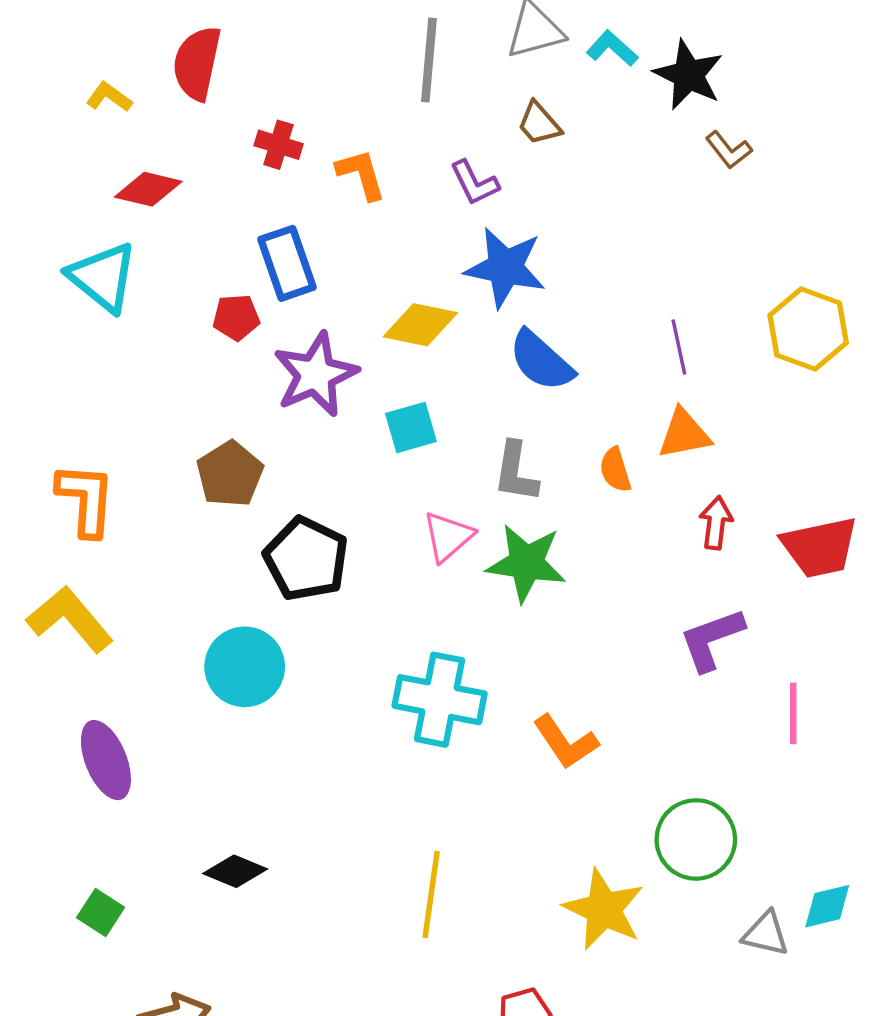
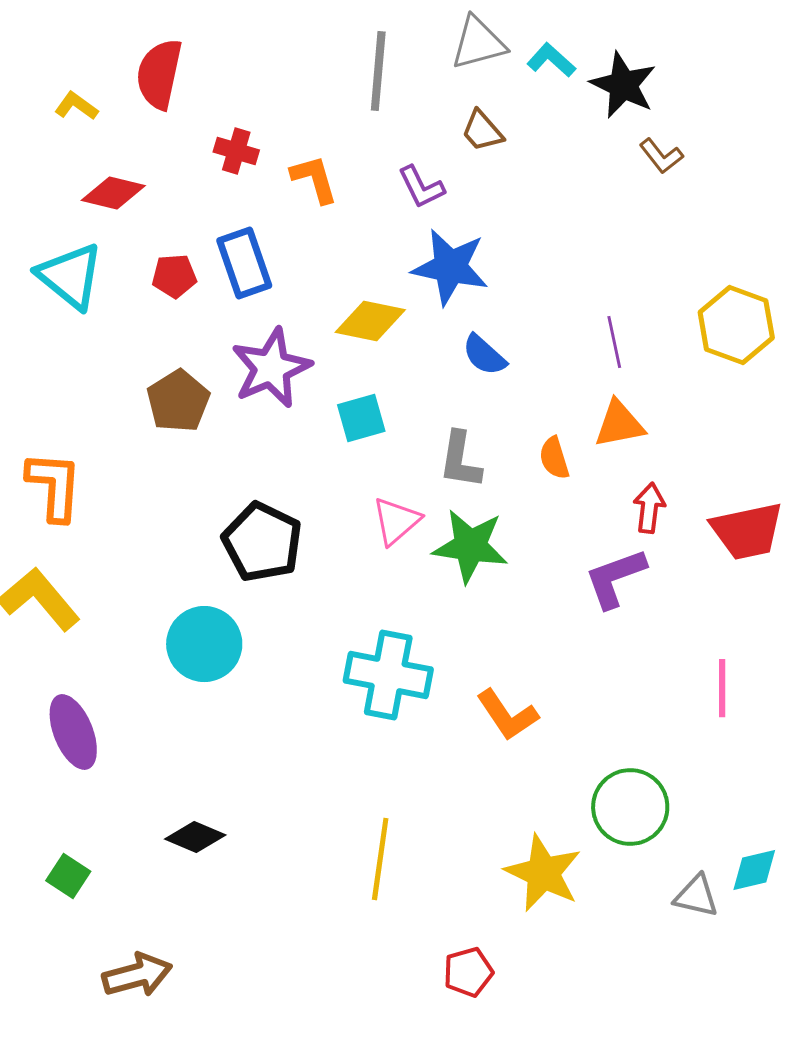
red pentagon: (236, 317) -> (174, 276), moved
blue semicircle: (541, 361) -> (484, 355), size x0.7
brown pentagon: (230, 474) -> (178, 401), moved
purple L-shape: (712, 639) -> (615, 578), moved

